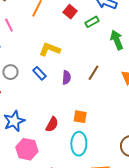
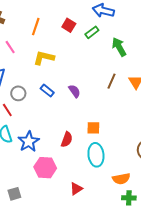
yellow L-shape: (50, 49) -> (44, 58), moved
brown line: (93, 73) -> (111, 81), moved
purple semicircle: (66, 78) -> (74, 91), turned -32

